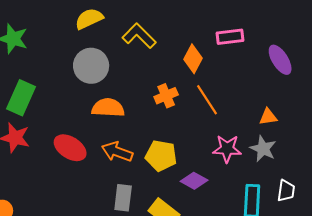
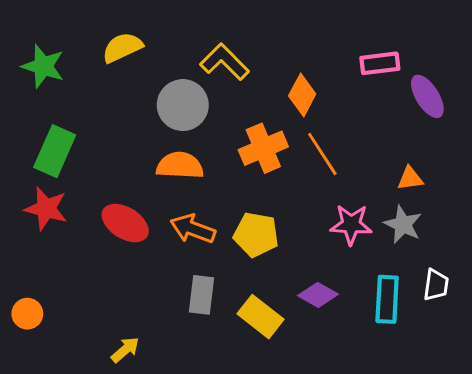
yellow semicircle: (89, 19) -> (122, 47), moved
pink rectangle: (230, 37) -> (380, 63), moved
gray circle: (91, 66) -> (183, 105), moved
orange cross: (166, 96) -> (263, 148), size x1.4
purple diamond: (194, 181) -> (318, 295), moved

